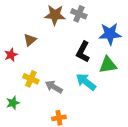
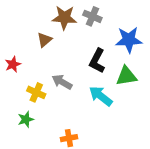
brown triangle: (30, 40) -> (44, 40), moved
gray arrow: (54, 87) -> (62, 82), moved
green star: (13, 103) -> (26, 119), moved

